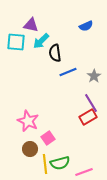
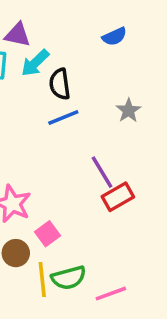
blue line: (68, 72) -> (63, 118), moved
gray star: (94, 76) -> (128, 110), moved
purple line: (91, 103) -> (102, 172), moved

